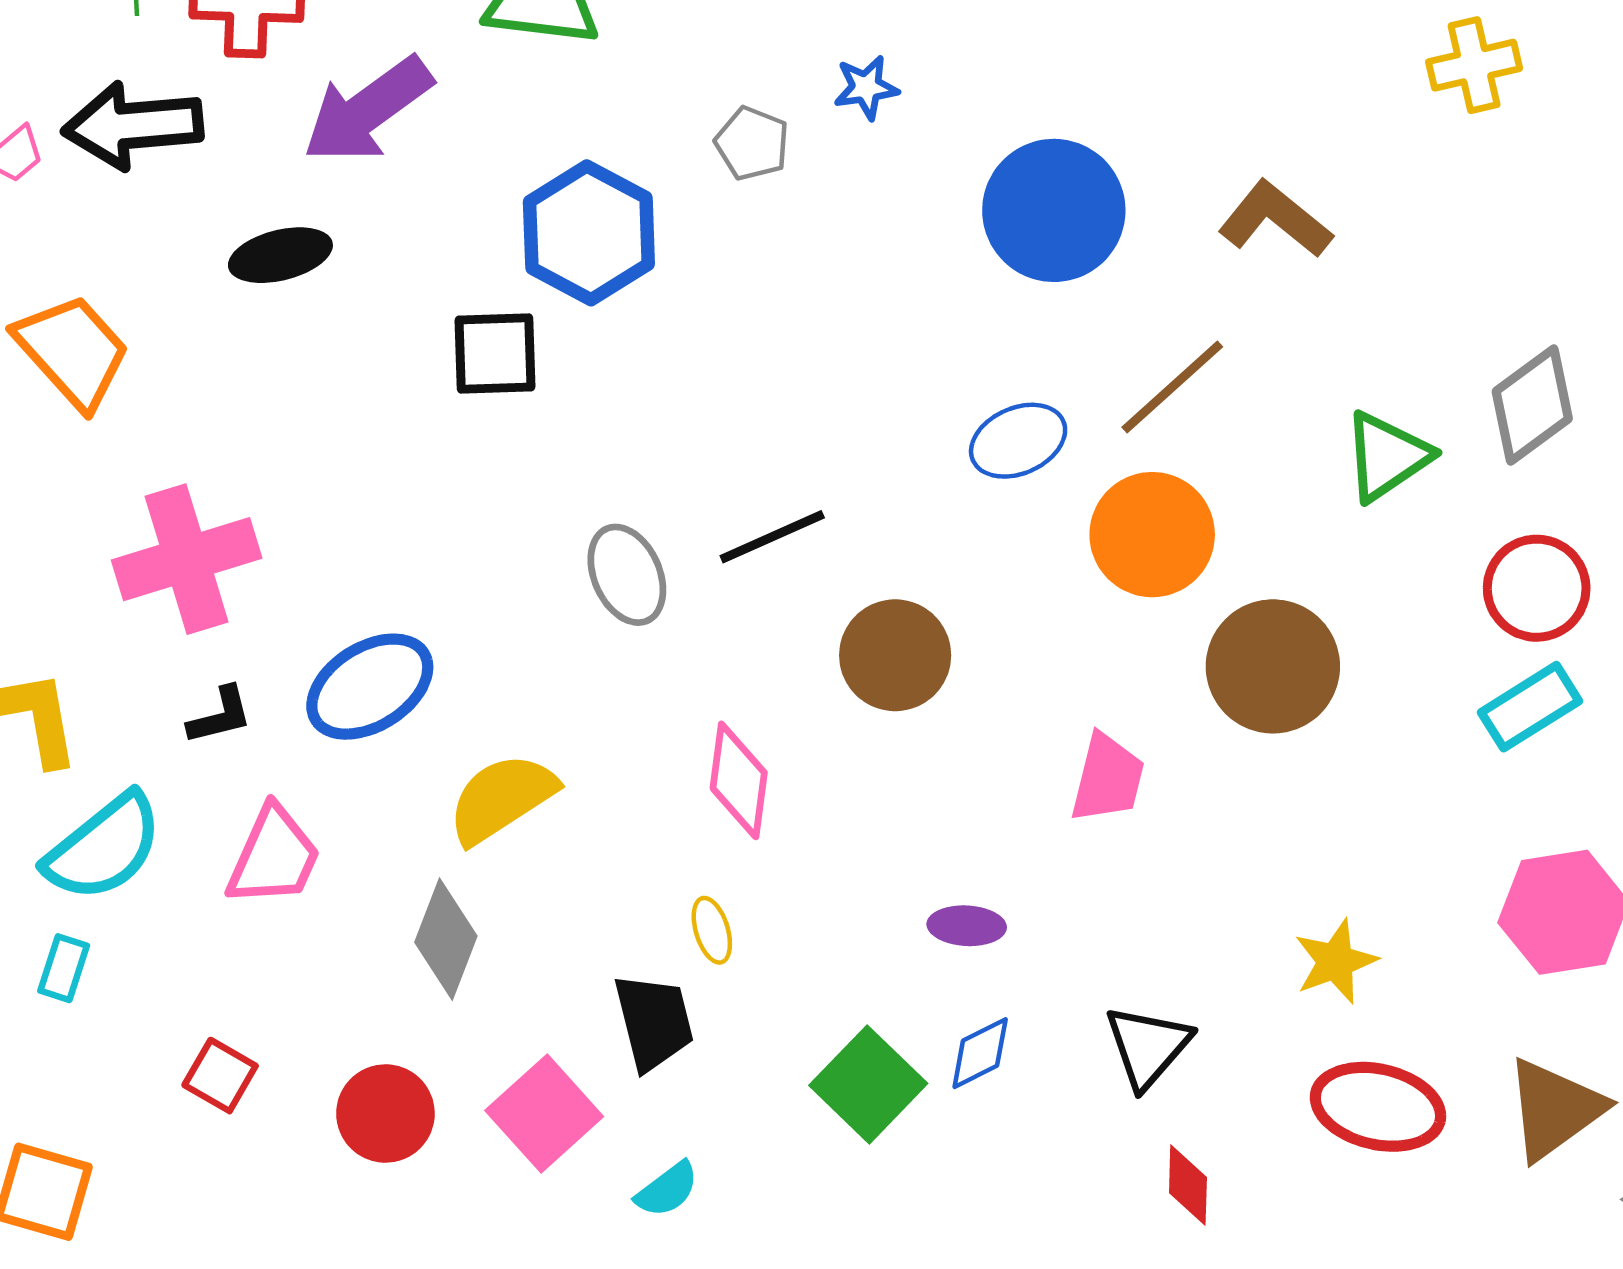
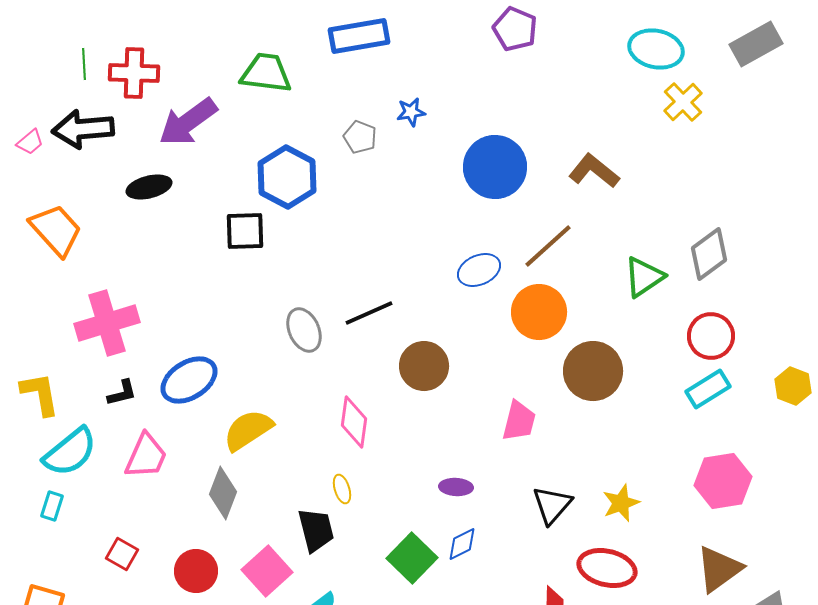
yellow cross: (1474, 65) -> (683, 102), turned -30
black triangle: (1148, 1046) -> (552, 505), moved
red ellipse: (1378, 1107) -> (607, 568), moved

